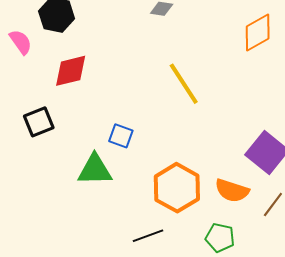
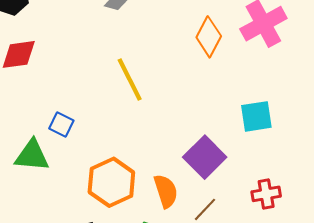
orange diamond: (258, 33) -> (209, 37), turned -39
orange semicircle: (232, 191) -> (166, 191), turned -132

